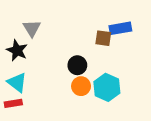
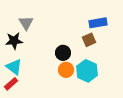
brown square: (103, 38) -> (89, 40), moved, turned -32
black star: (17, 50) -> (14, 41), turned -30
red rectangle: (13, 103) -> (11, 84), turned -32

